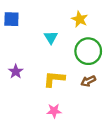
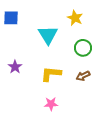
cyan triangle: (51, 37) -> (48, 35), size x1.5
green circle: (88, 51) -> (83, 48), size x0.7

